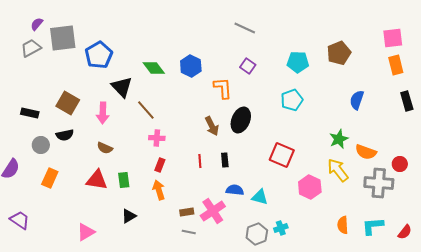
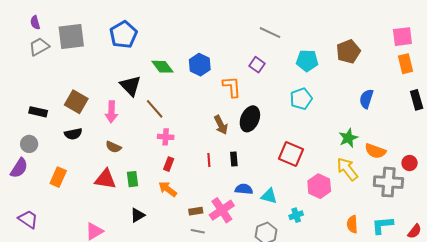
purple semicircle: (37, 24) -> (35, 22), moved, turned -56
gray line: (245, 28) -> (270, 33), moved
blue pentagon: (99, 55) -> (123, 35), moved
gray circle: (41, 145) -> (29, 144), moved
orange arrow: (159, 190) -> (168, 189), turned -36
cyan cross: (281, 228) -> (296, 215), moved

